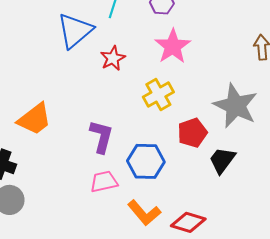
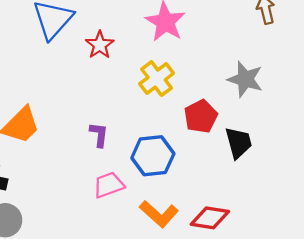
gray star: (236, 106) -> (245, 79), size x0.7
purple L-shape: (101, 137) -> (99, 135), size x0.7
black trapezoid: (222, 160) -> (239, 143), turned 136

